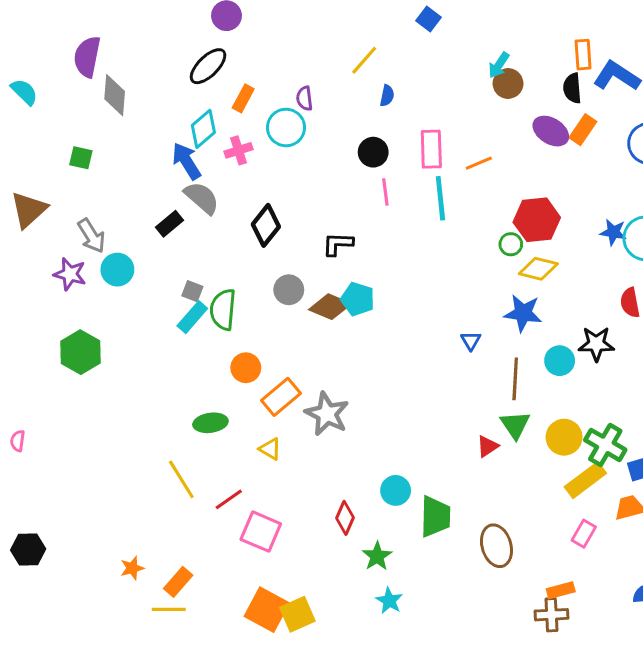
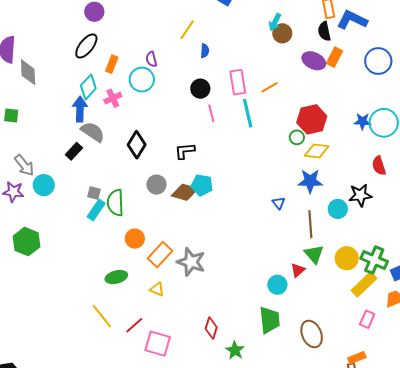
blue arrow: (186, 161) -> (80, 109), turned 40
cyan circle: (396, 490) -> (277, 285), moved

